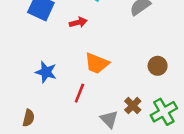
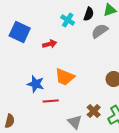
blue star: (46, 72) -> (36, 84), moved
red line: (79, 93) -> (51, 101), turned 63

